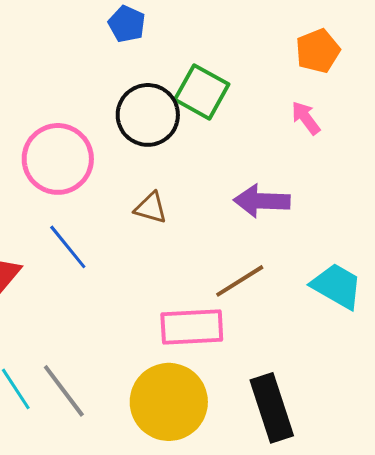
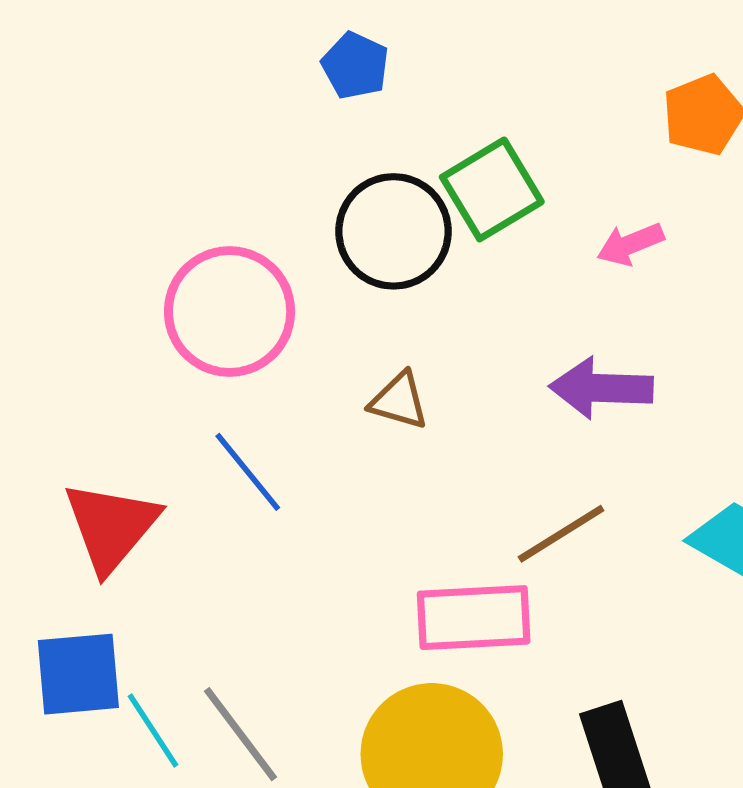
green square: (202, 92) -> (492, 189), turned 30
pink arrow: (306, 118) -> (630, 244), moved, turned -75

